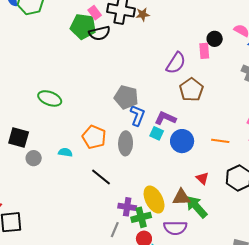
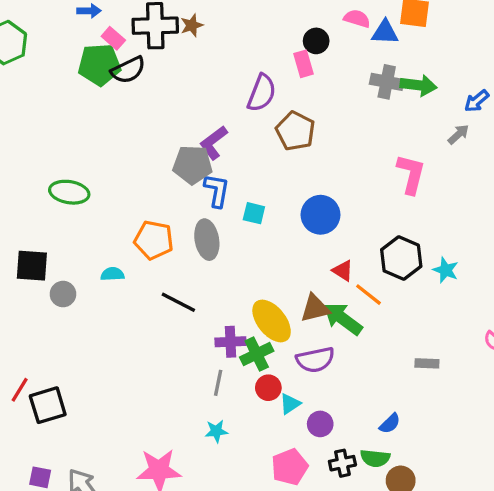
purple L-shape: (165, 118) -> (214, 143), moved, turned -50
blue circle: (182, 141) -> (321, 215), moved
orange line: (220, 141) -> (368, 295), moved, turned 42

